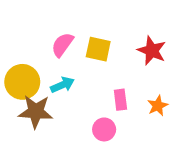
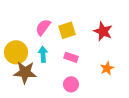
yellow square: (98, 49) -> (67, 30), turned -30
cyan arrow: (62, 85) -> (43, 54), turned -70
pink rectangle: (120, 100) -> (71, 57), moved, turned -64

